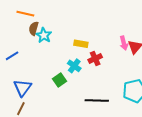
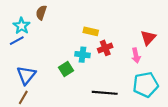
cyan star: (44, 35) -> (22, 26), moved
pink arrow: (124, 43) -> (136, 55), moved
cyan cross: (74, 66) -> (82, 55), turned -32

